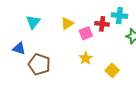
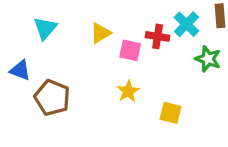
cyan cross: (119, 16) -> (186, 24), turned 35
pink square: (86, 33) -> (130, 50), turned 32
yellow square: (112, 70) -> (170, 113), turned -32

